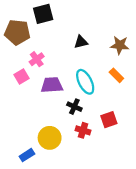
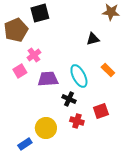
brown pentagon: (17, 32) -> (16, 30), turned -30
black triangle: (81, 42) -> (93, 39), moved
brown star: (120, 45) -> (111, 12), moved

